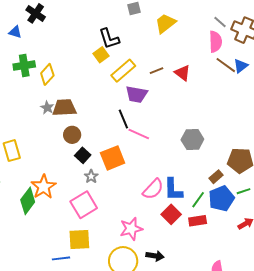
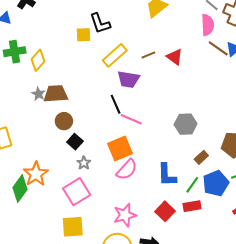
yellow square: (101, 55) -> (83, 35), moved, turned 35
orange square: (113, 158) -> (120, 149), moved
brown rectangle: (216, 177) -> (201, 157), moved
pink semicircle: (153, 189) -> (127, 170), moved
red square: (171, 214) -> (165, 211), moved

